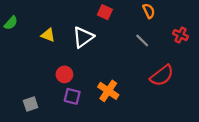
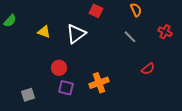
red semicircle: (162, 76) -> (148, 69), size x0.6
orange cross: (108, 91) -> (99, 83), turned 36

